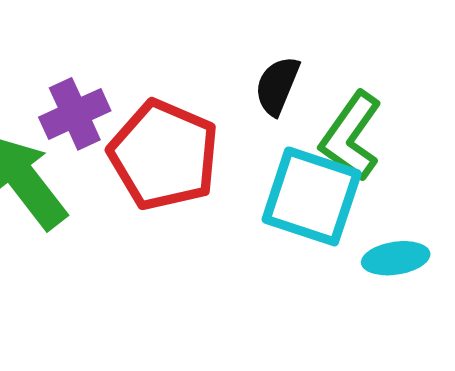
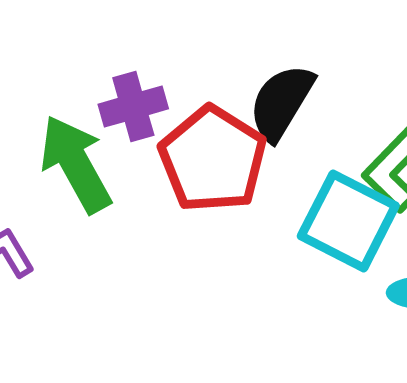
black semicircle: (277, 86) -> (281, 102), moved, size x1.4

